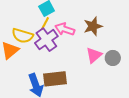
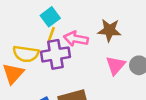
brown star: (93, 26) -> (109, 30), turned 30
purple cross: (46, 40) -> (55, 54), turned 35

